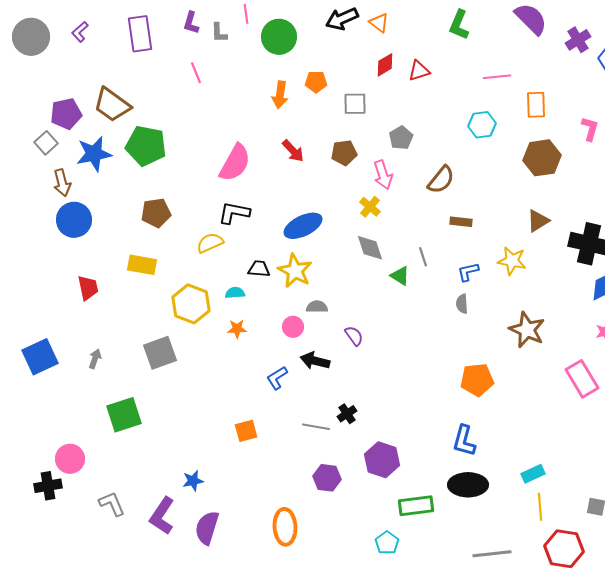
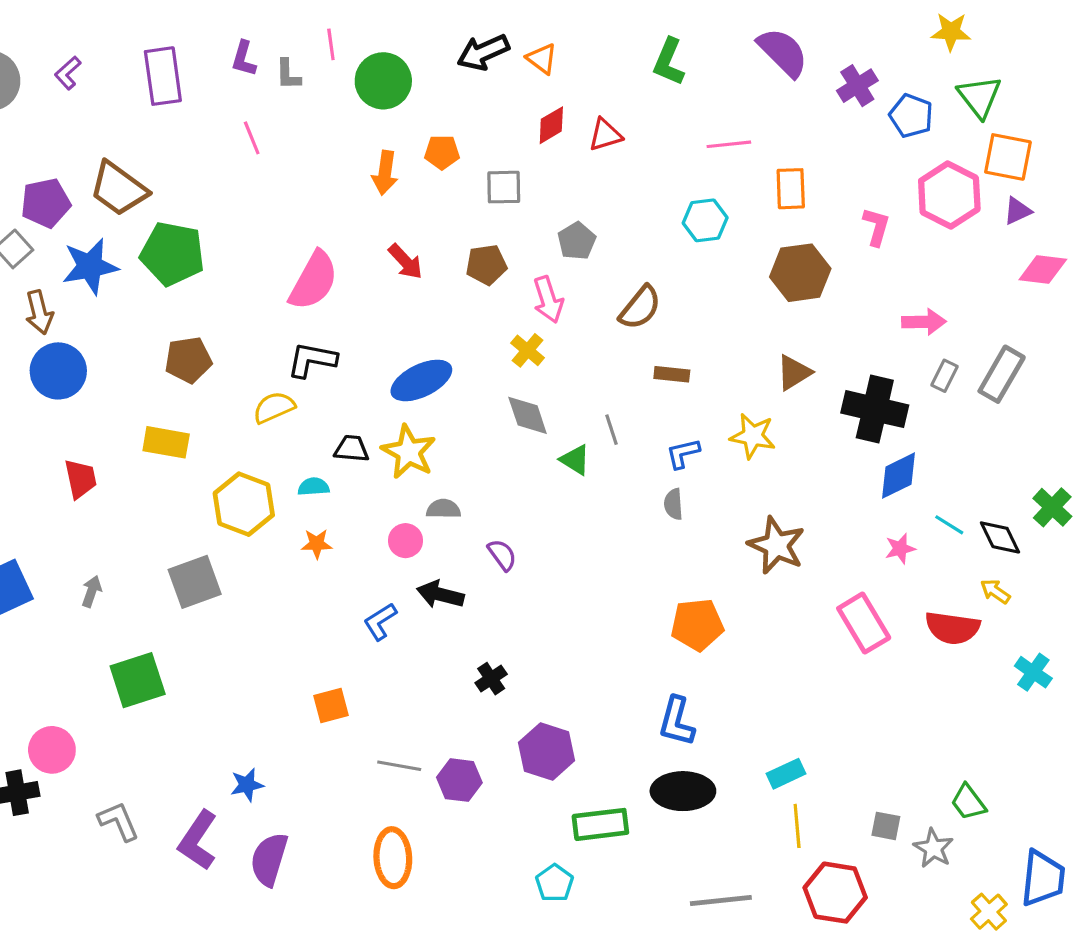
gray line: (316, 427) -> (399, 766), moved

